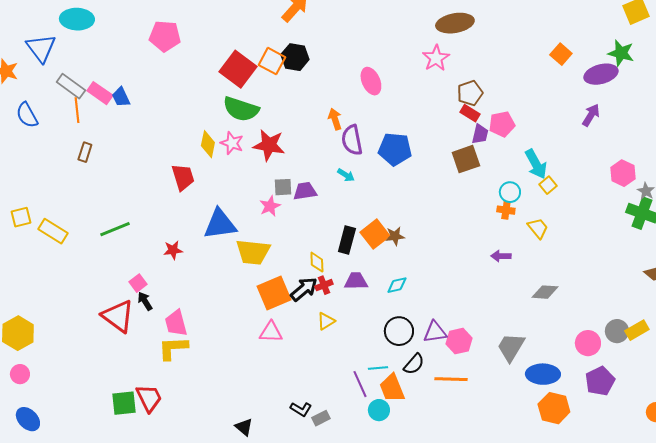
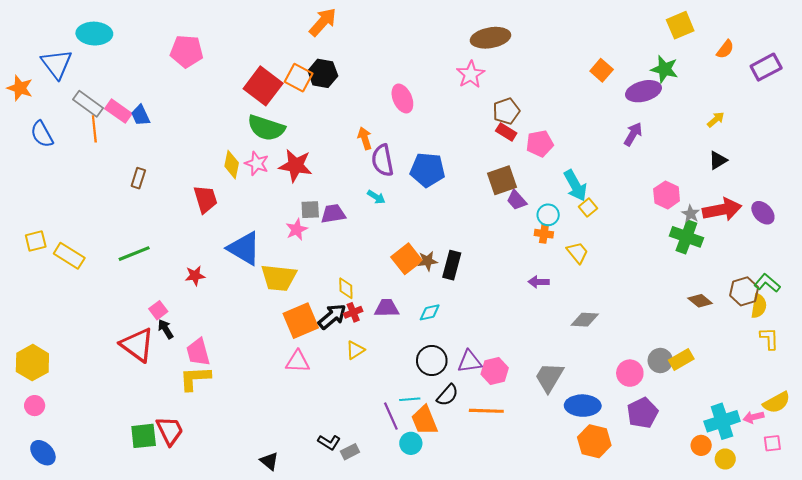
purple trapezoid: (480, 134) -> (517, 200), moved, turned 125
brown rectangle: (85, 152) -> (138, 178), moved
blue triangle: (220, 224) -> (244, 248), turned 39
black rectangle: (347, 240) -> (452, 265), moved

